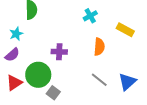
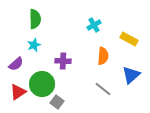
cyan star: (16, 34) -> (34, 45), moved
blue triangle: (127, 82) -> (131, 75), moved

